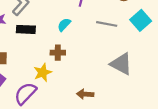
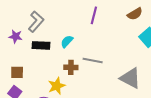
gray line: (107, 24) -> (93, 60), moved
cyan semicircle: (64, 25) -> (67, 41), moved

